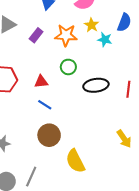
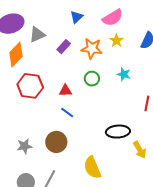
cyan star: (105, 40) -> (124, 74), moved
black ellipse: (96, 85) -> (118, 132), moved
brown circle: (49, 135) -> (56, 142), moved

